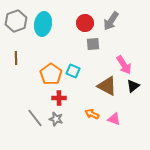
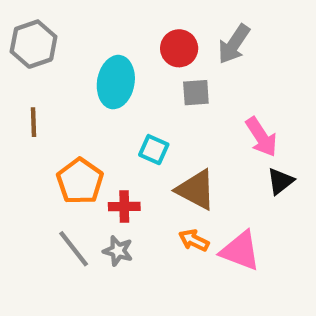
cyan ellipse: (43, 24) -> (116, 82), moved
orange pentagon: (51, 74) -> (80, 181), moved
brown triangle: (107, 86) -> (196, 190), moved
pink triangle: (114, 119) -> (240, 251), size x1.5

